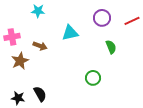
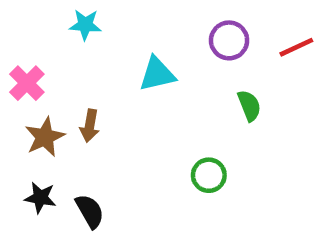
pink cross: (12, 37) -> (27, 83), turned -35
brown arrow: (40, 46) -> (90, 126), moved, turned 80
black star: (18, 98) -> (40, 198), moved

